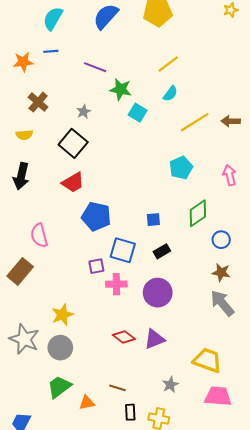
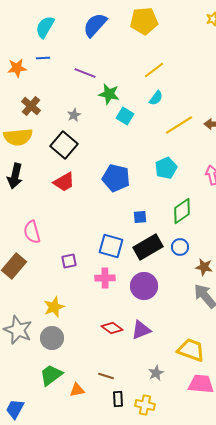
yellow semicircle: (24, 135) -> (18, 137), size x1.8
blue pentagon: (96, 216) -> (116, 178), moved
blue circle: (221, 240) -> (180, 247), moved
black rectangle: (162, 251) -> (148, 247), size x1.8
purple square: (96, 266) -> (69, 261), moved

